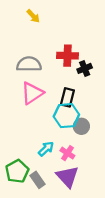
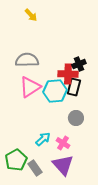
red cross: (67, 56) -> (68, 74), moved
black rectangle: (67, 97) -> (74, 87), moved
cyan hexagon: (66, 116) -> (55, 91), moved

